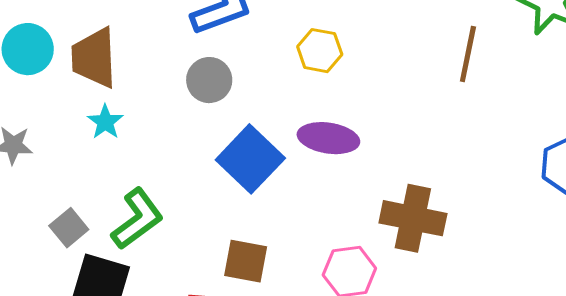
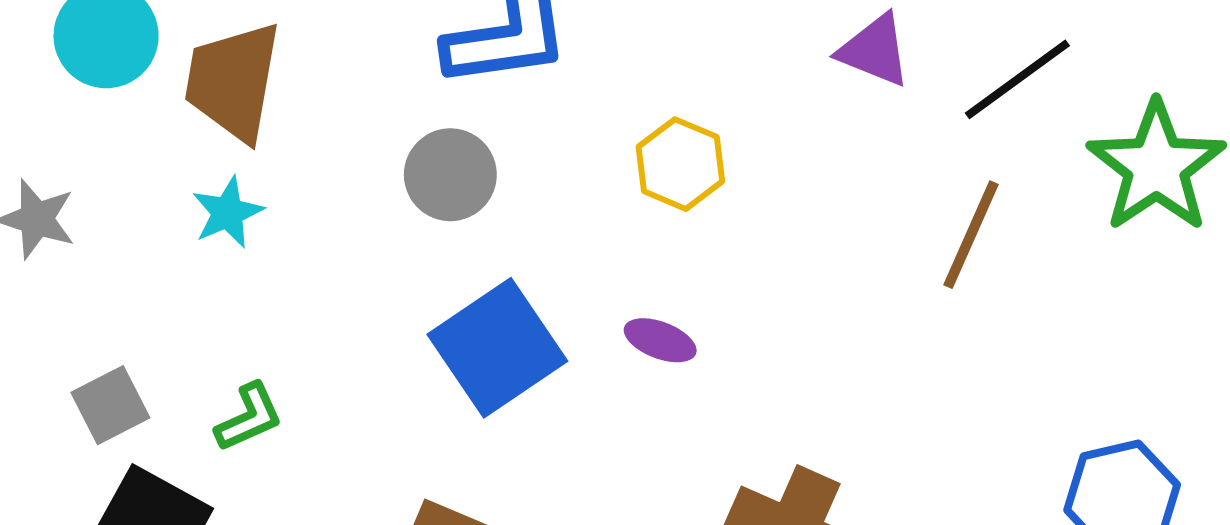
purple ellipse: (328, 138) -> (660, 340), size x0.6
green L-shape: (137, 219) -> (249, 417), size x0.6

